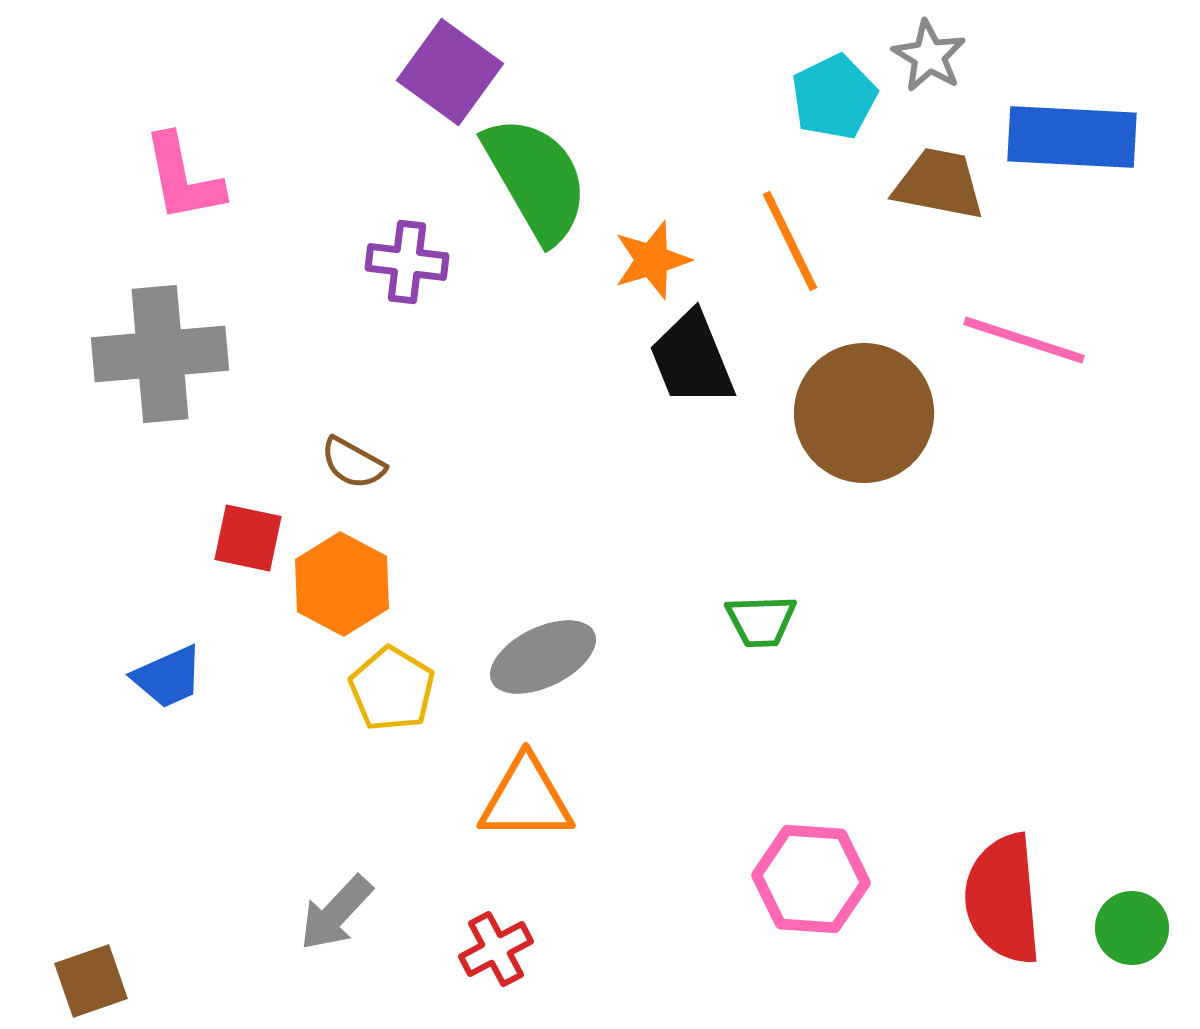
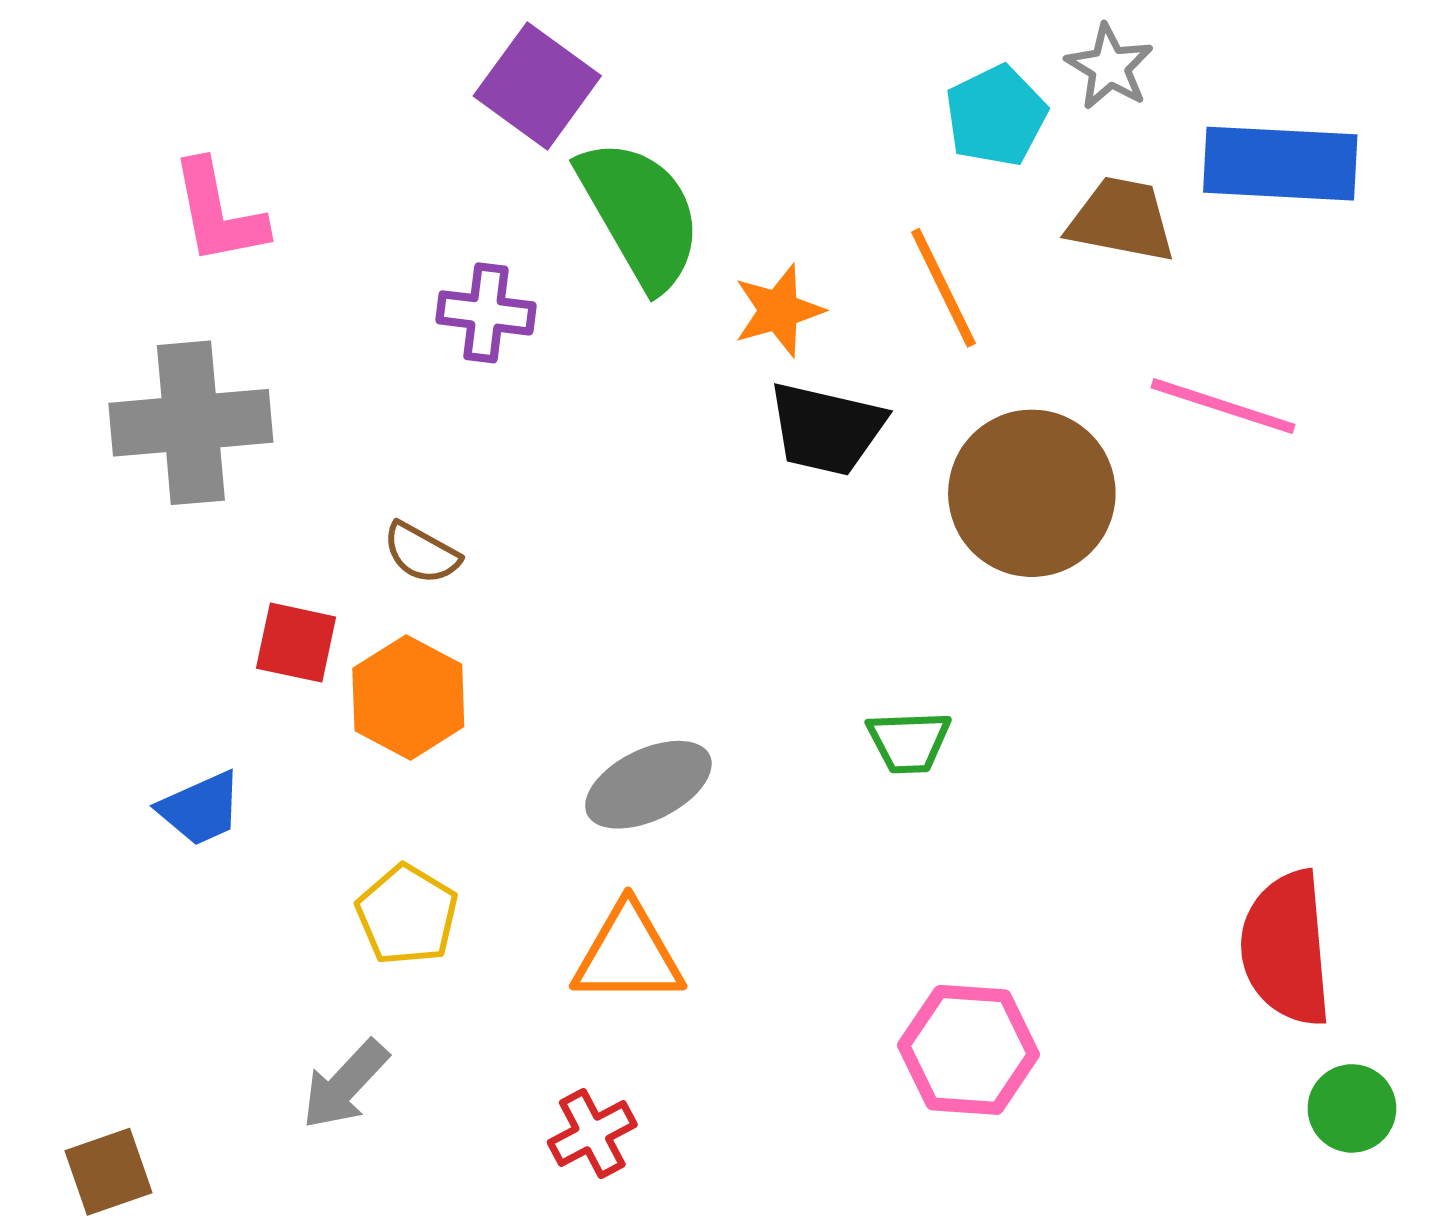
black trapezoid: (692, 359) -> (826, 429), turned -55
yellow pentagon: (392, 689) -> (407, 915), moved
red semicircle: (1003, 899) -> (1286, 948), moved
gray arrow: (336, 913) -> (345, 1085), moved

